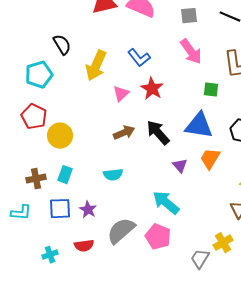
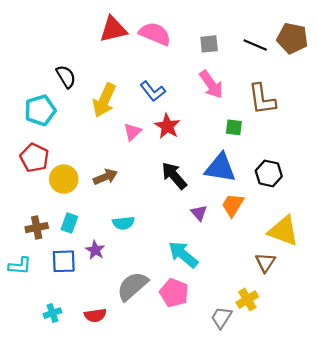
brown arrow: (124, 133) -> (105, 177), moved
purple star: (88, 210) -> (95, 250), moved
red semicircle: (84, 246) -> (95, 315), moved

